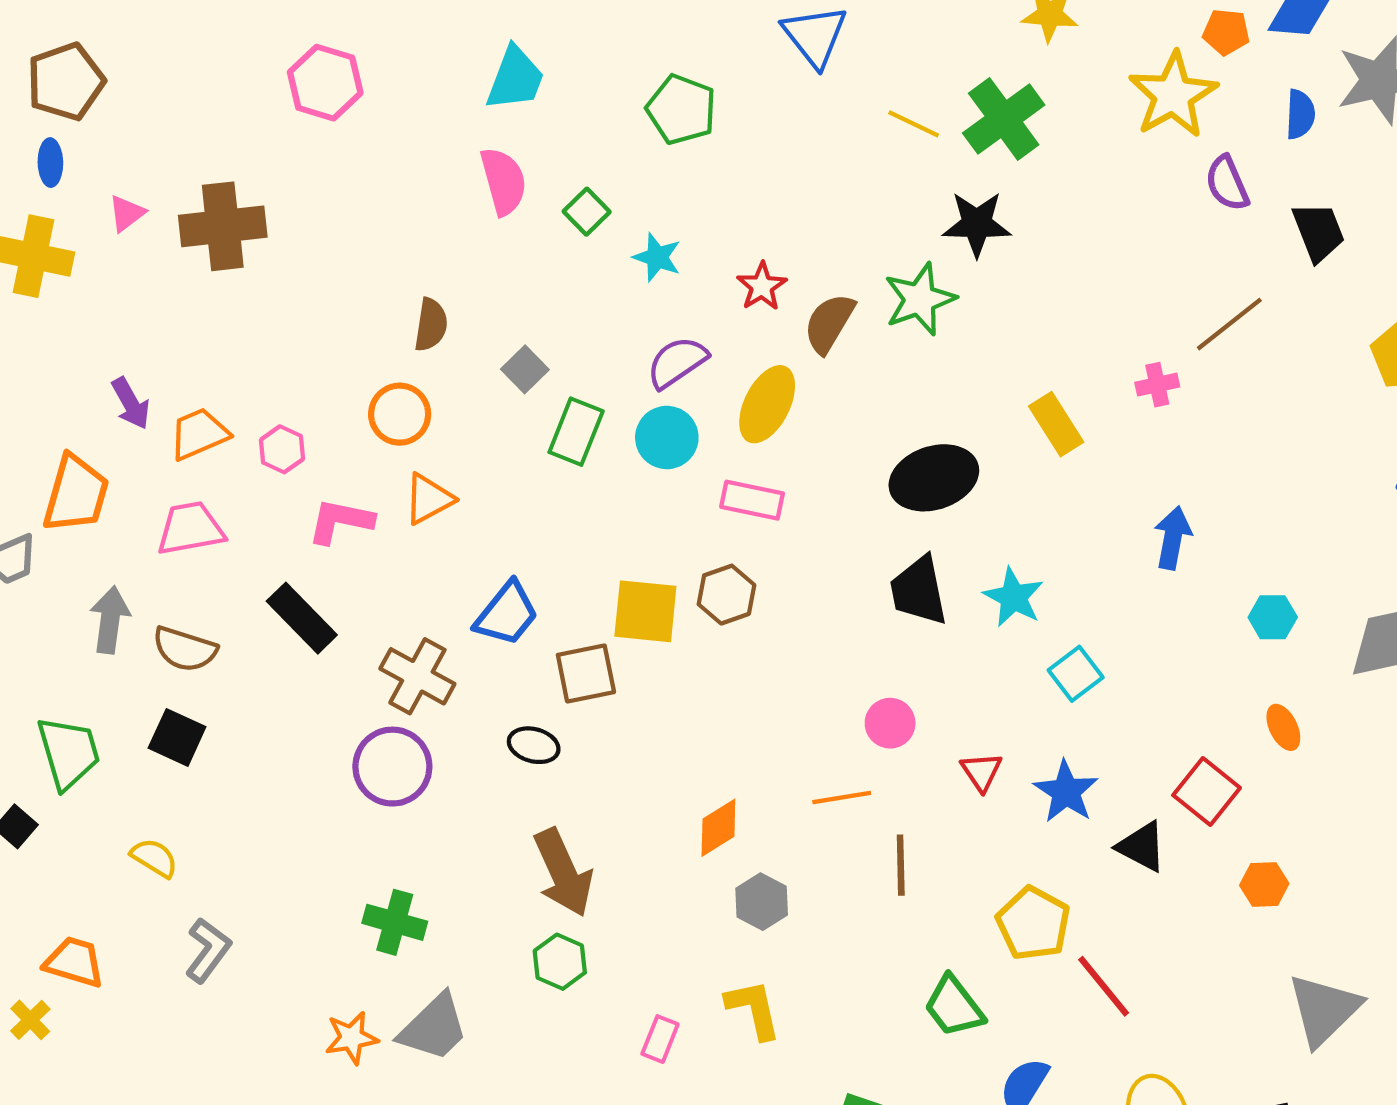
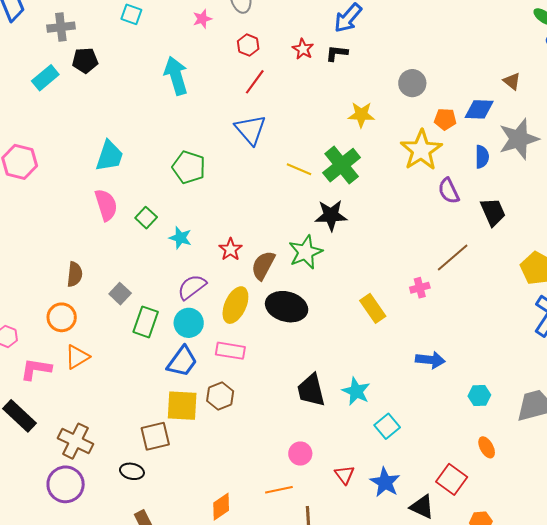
black ellipse: (934, 478) -> (287, 307), moved, turned 36
blue arrow: (1173, 538) -> (430, 360), turned 88
blue trapezoid: (507, 614) -> (182, 361), moved

